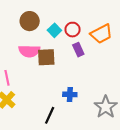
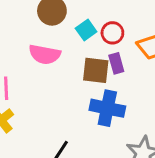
brown square: (46, 57) -> (96, 70), moved
blue cross: (70, 94) -> (107, 108), moved, size x1.6

